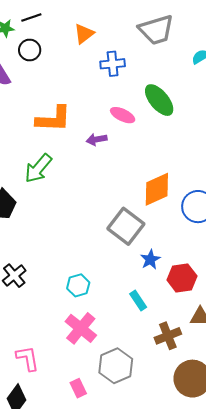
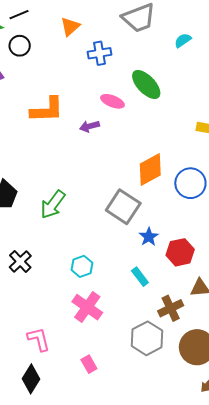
green arrow: (38, 168) -> (53, 205), moved
gray hexagon: (116, 366) -> (147, 338), moved

